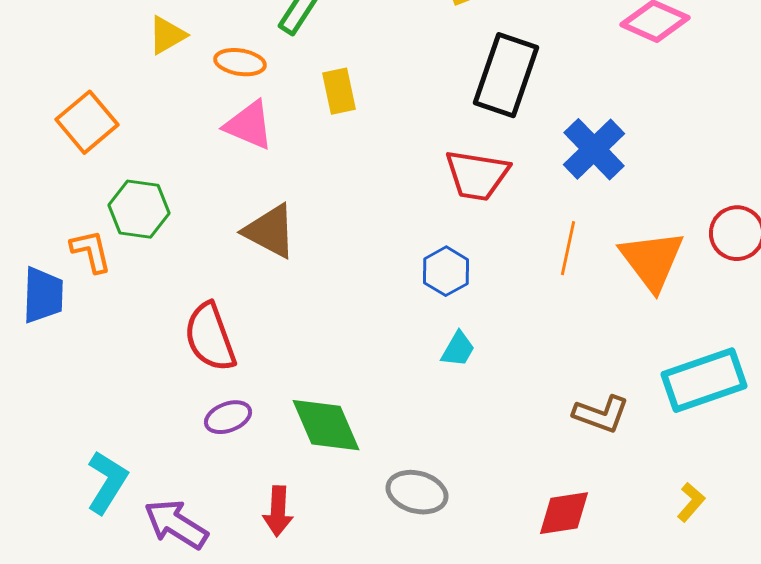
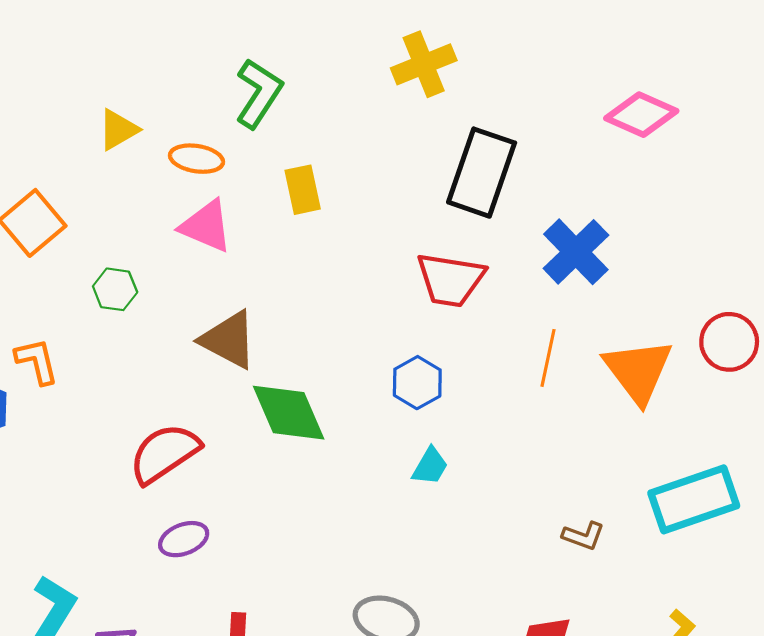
green hexagon: (139, 209) -> (115, 289), moved, size x0.7
red semicircle: (210, 337) -> (164, 453), turned 76
brown L-shape: (601, 414) -> (583, 536), size x0.7
green diamond: (326, 425) -> (289, 413), moved

